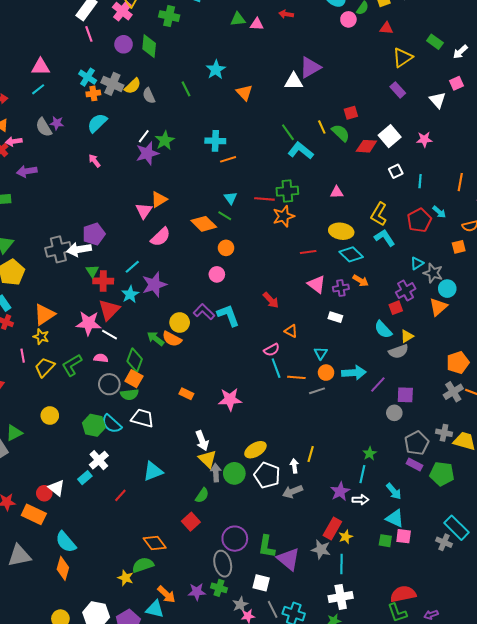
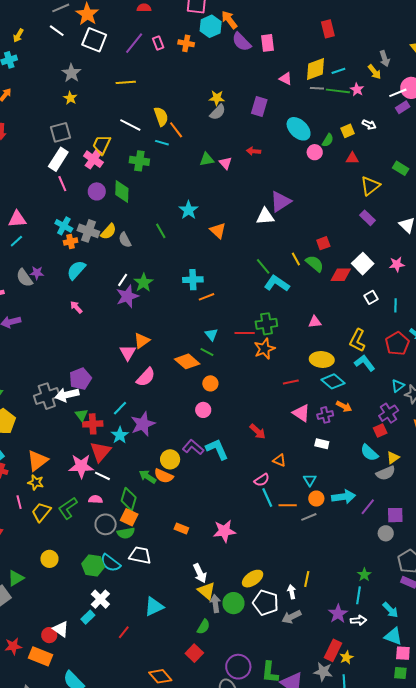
pink triangle: (257, 24) -> (226, 163), turned 48
green square: (385, 541) -> (400, 673), moved

